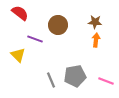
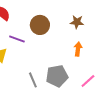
orange arrow: (96, 40) -> (78, 49), moved
pink line: (106, 81) -> (88, 81), turned -63

